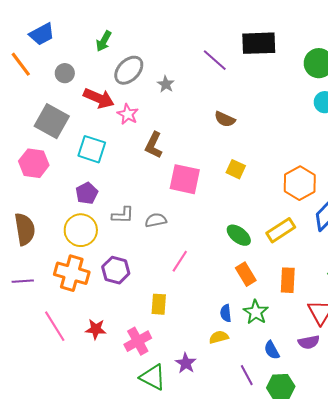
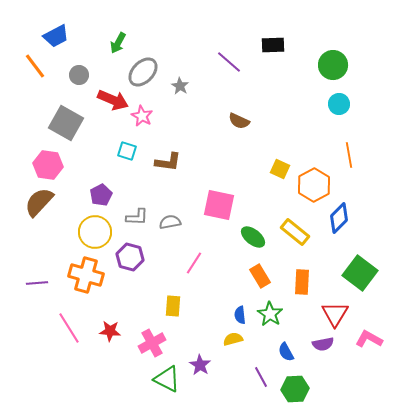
black rectangle: (259, 43) -> (273, 45), size x0.7
brown L-shape: (154, 145) -> (168, 162), moved, turned -108
cyan square: (92, 149) -> (127, 151), moved, size x0.7
yellow square: (236, 169) -> (280, 169), moved
pink square: (185, 179) -> (219, 205), moved
brown semicircle: (25, 229) -> (39, 202), moved, turned -128
yellow rectangle: (281, 230) -> (295, 232), turned 72
purple hexagon: (116, 270) -> (130, 257), moved

